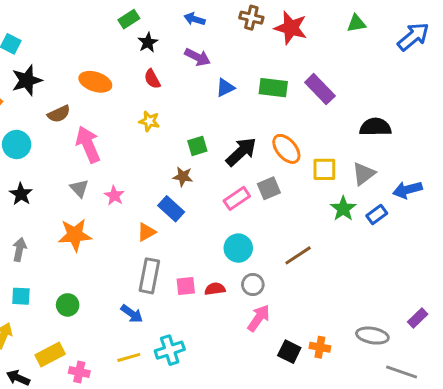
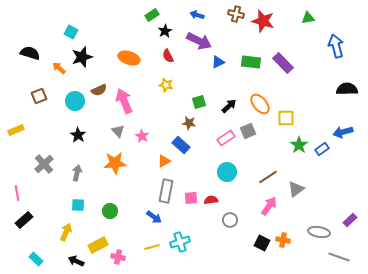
blue arrow: (413, 37) -> (336, 46), moved, turned -65
purple arrow: (197, 57) -> (199, 41), size x1.4
brown semicircle: (59, 114) -> (99, 90), moved
black semicircle: (375, 127) -> (347, 89), moved
black arrow: (241, 152) -> (229, 106), size x0.7
gray triangle: (364, 174) -> (296, 189), moved
gray circle: (253, 285) -> (230, 220), moved
pink arrow: (259, 318) -> (269, 206), moved

